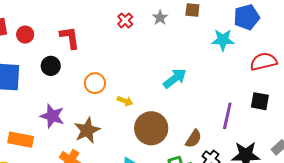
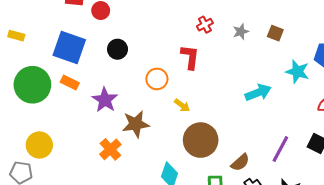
red L-shape: (70, 38) -> (190, 57), moved
cyan arrow: (175, 78) -> (258, 93), moved
orange rectangle: (21, 140) -> (70, 82), moved, size x0.7

